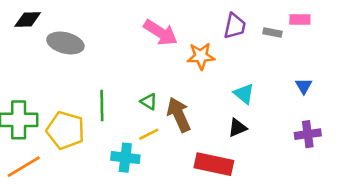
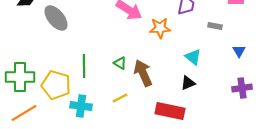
gray rectangle: (273, 33) -> (215, 26), moved
gray ellipse: (65, 43) -> (56, 18), turned 36
yellow line: (149, 134) -> (120, 98), moved
cyan cross: (125, 158) -> (81, 106), moved

